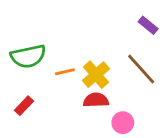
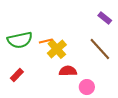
orange line: (65, 72) -> (46, 41), moved
yellow cross: (96, 75) -> (57, 49), moved

